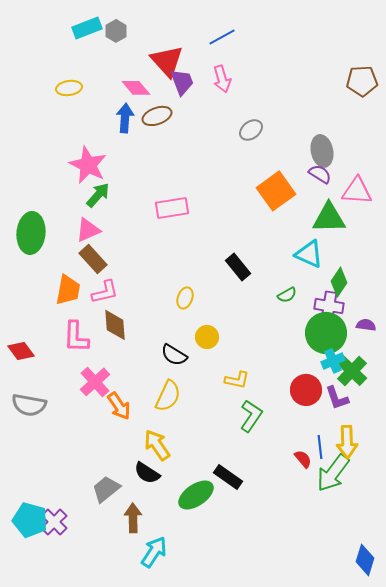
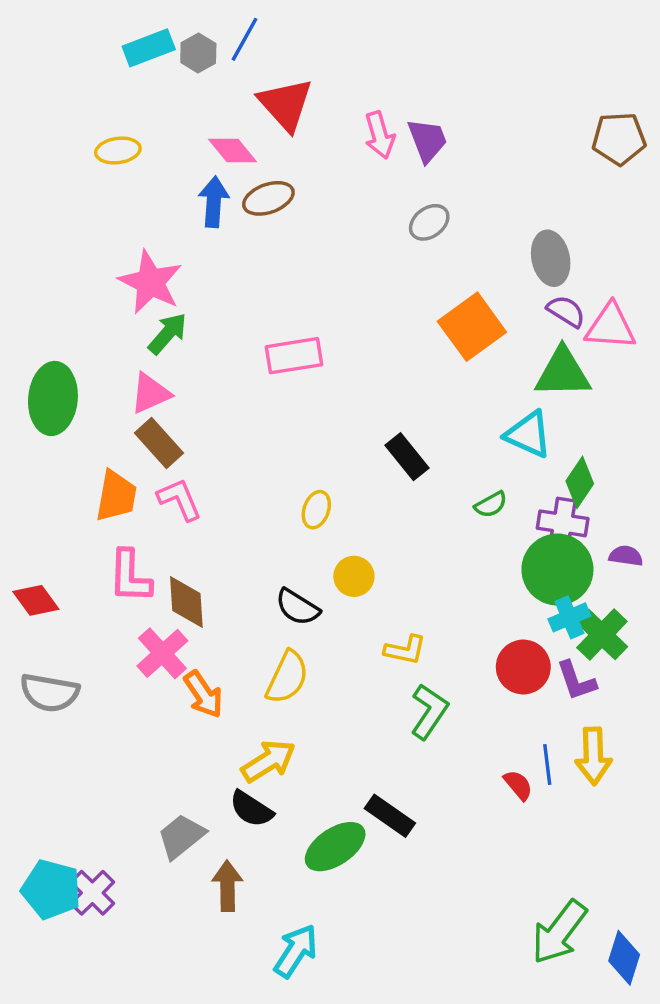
blue line: (222, 37) -> (244, 39), moved, turned -32
purple trapezoid: (182, 82) -> (427, 140), moved
purple semicircle: (320, 174) -> (566, 311), moved
pink L-shape: (105, 292) -> (179, 499), turned -100
brown diamond: (115, 325) -> (186, 602), moved
yellow arrow: (157, 445) -> (268, 761), turned 92
green arrow: (333, 473) -> (559, 932), moved
cyan arrow: (154, 552) -> (296, 951), moved

